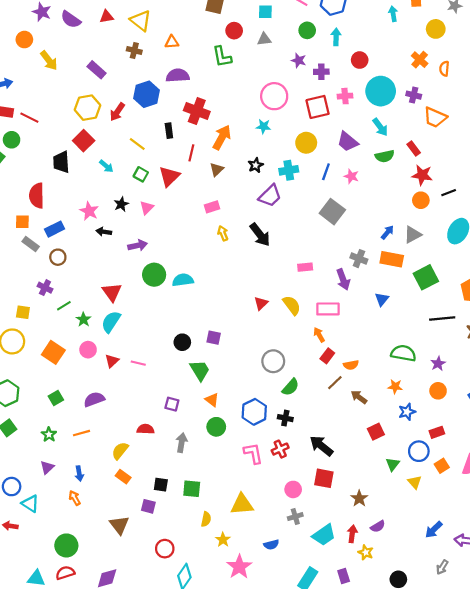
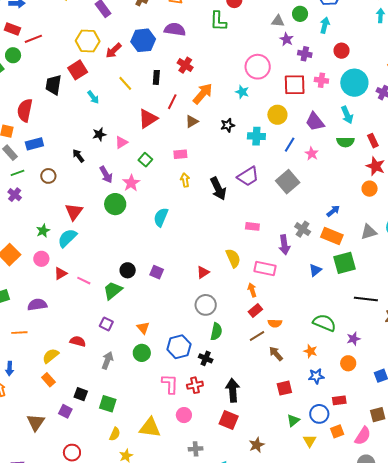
gray triangle: (264, 39) -> (278, 21), moved
red cross: (197, 111) -> (185, 65), size x0.7
red line: (29, 118) -> (33, 39), turned -60
green square: (141, 174) -> (145, 160), moved
purple trapezoid: (270, 196) -> (248, 176), moved
pink star: (89, 211) -> (131, 183), moved
black arrow: (104, 232) -> (78, 156), turned 32
gray triangle: (413, 235) -> (369, 232), moved
purple arrow: (138, 245) -> (106, 175), turned 60
brown circle: (58, 257) -> (48, 176), moved
green square: (426, 277) -> (344, 263), moved
cyan semicircle: (183, 280) -> (161, 217), moved, turned -72
red triangle: (261, 303) -> (203, 272), moved
green line: (64, 306) -> (17, 173), moved
green trapezoid: (200, 370) -> (113, 291), moved, turned -110
green semicircle: (291, 387) -> (216, 332), turned -42
black arrow: (321, 446) -> (233, 390), turned 35
pink circle: (293, 489) -> (184, 415), moved

